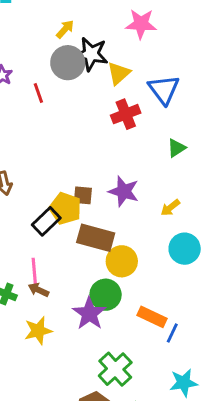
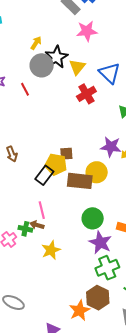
black star: (91, 54) -> (56, 57), turned -30
purple star: (124, 191) -> (111, 147), moved
yellow circle: (122, 261) -> (97, 172), moved
brown arrow: (38, 290) -> (37, 225), moved
purple star: (89, 314) -> (100, 243), moved
green cross: (115, 369) -> (107, 268), turned 30

